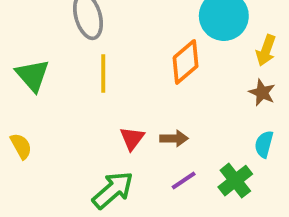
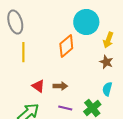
red triangle: (132, 138) -> (38, 86), turned -32
purple line: (184, 181) -> (65, 108), turned 48

